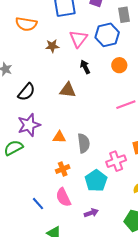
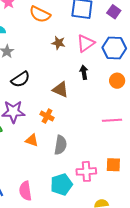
orange triangle: (59, 137) -> (32, 140), moved
orange cross: (63, 169) -> (47, 116), moved, turned 32

